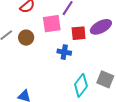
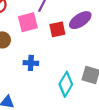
blue cross: (64, 52) -> (31, 63), moved

